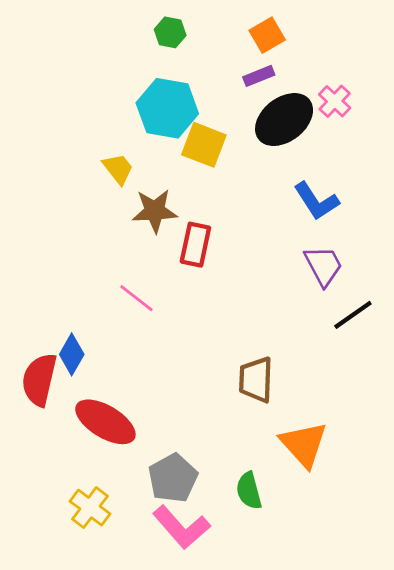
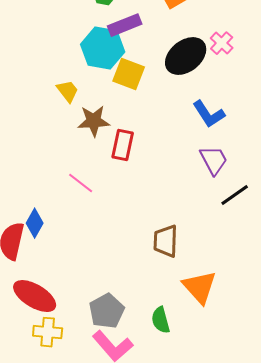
purple rectangle: (259, 76) -> (125, 25), moved, size x1.5
red ellipse: (105, 422) -> (35, 296), moved
yellow cross: (90, 508) -> (48, 332), turned -32

